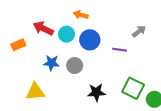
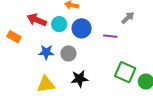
orange rectangle: (18, 45) -> (14, 37), turned 56
yellow triangle: (35, 92) -> (46, 84), moved
black star: (96, 92) -> (79, 79), moved

